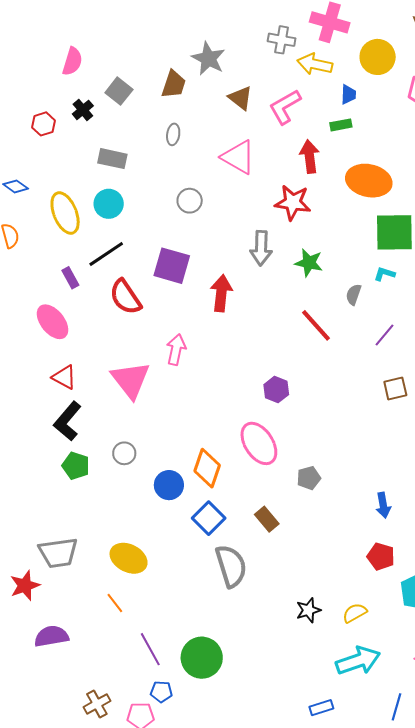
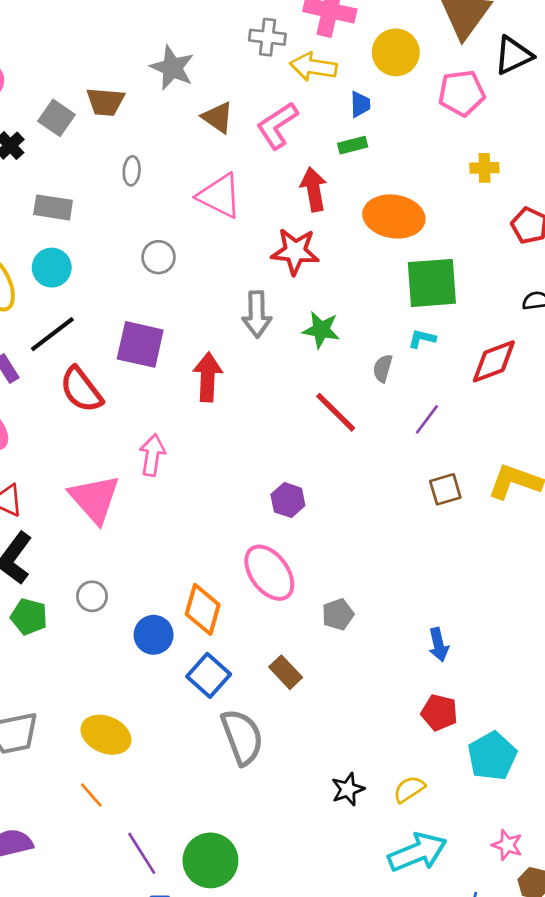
brown trapezoid: (174, 84) -> (105, 102), moved, turned 80

